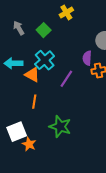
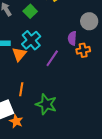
orange triangle: (32, 75) -> (19, 54), turned 42
orange line: (34, 102) -> (21, 89), moved

